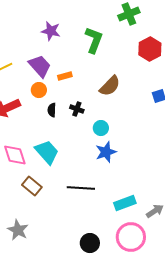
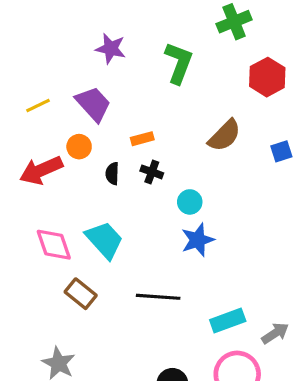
orange rectangle: (65, 76) -> (142, 139), moved
brown semicircle: (110, 86) -> (225, 136), moved
orange circle: (39, 90) -> (79, 147), moved

